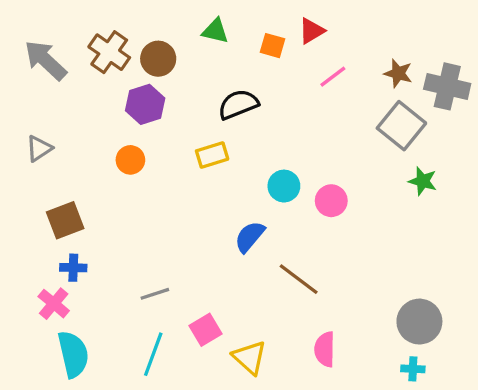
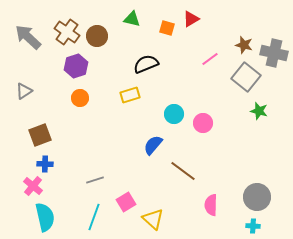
pink line: (333, 77) -> (210, 59), moved
purple hexagon: (145, 104) -> (76, 66), moved
pink semicircle: (325, 349) -> (211, 205), moved

